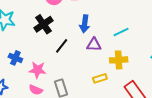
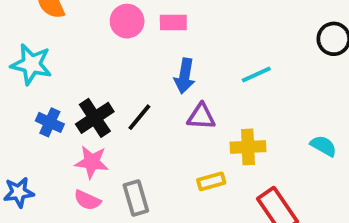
black cross: (43, 24) -> (95, 118), moved
cyan line: (121, 32) -> (256, 74), moved
blue cross: (15, 58) -> (50, 122), moved

